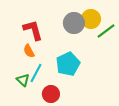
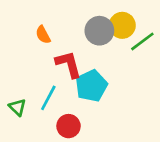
red L-shape: (33, 30) -> (69, 64), moved
orange semicircle: (29, 51) -> (43, 35), moved
green triangle: (23, 80) -> (17, 107), moved

